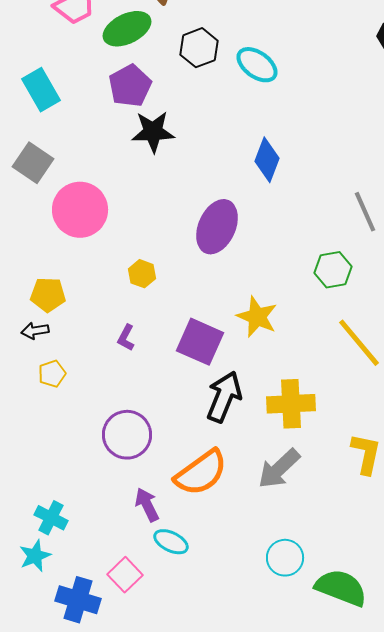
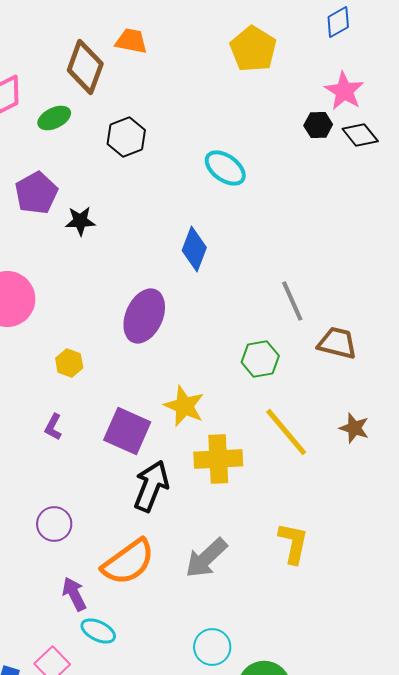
green ellipse: (127, 29) -> (54, 118), size x0.7
cyan ellipse: (257, 65) -> (225, 168), moved
purple pentagon: (130, 86) -> (36, 193), moved
black star: (153, 132) -> (80, 221), size x0.7
yellow cross: (291, 404) -> (218, 459), moved
purple circle: (127, 435) -> (54, 524), size x0.7

